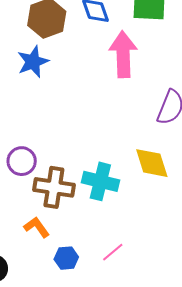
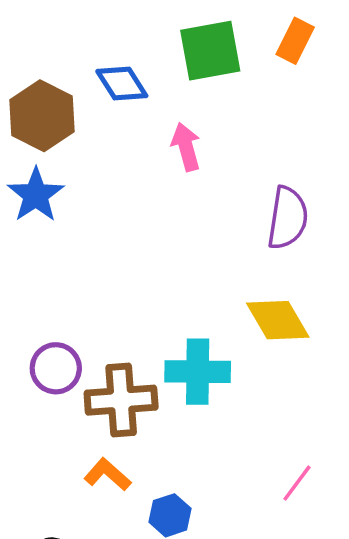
pink arrow: (123, 54) -> (186, 147), size x0.6
pink line: (113, 252) -> (297, 483), moved

